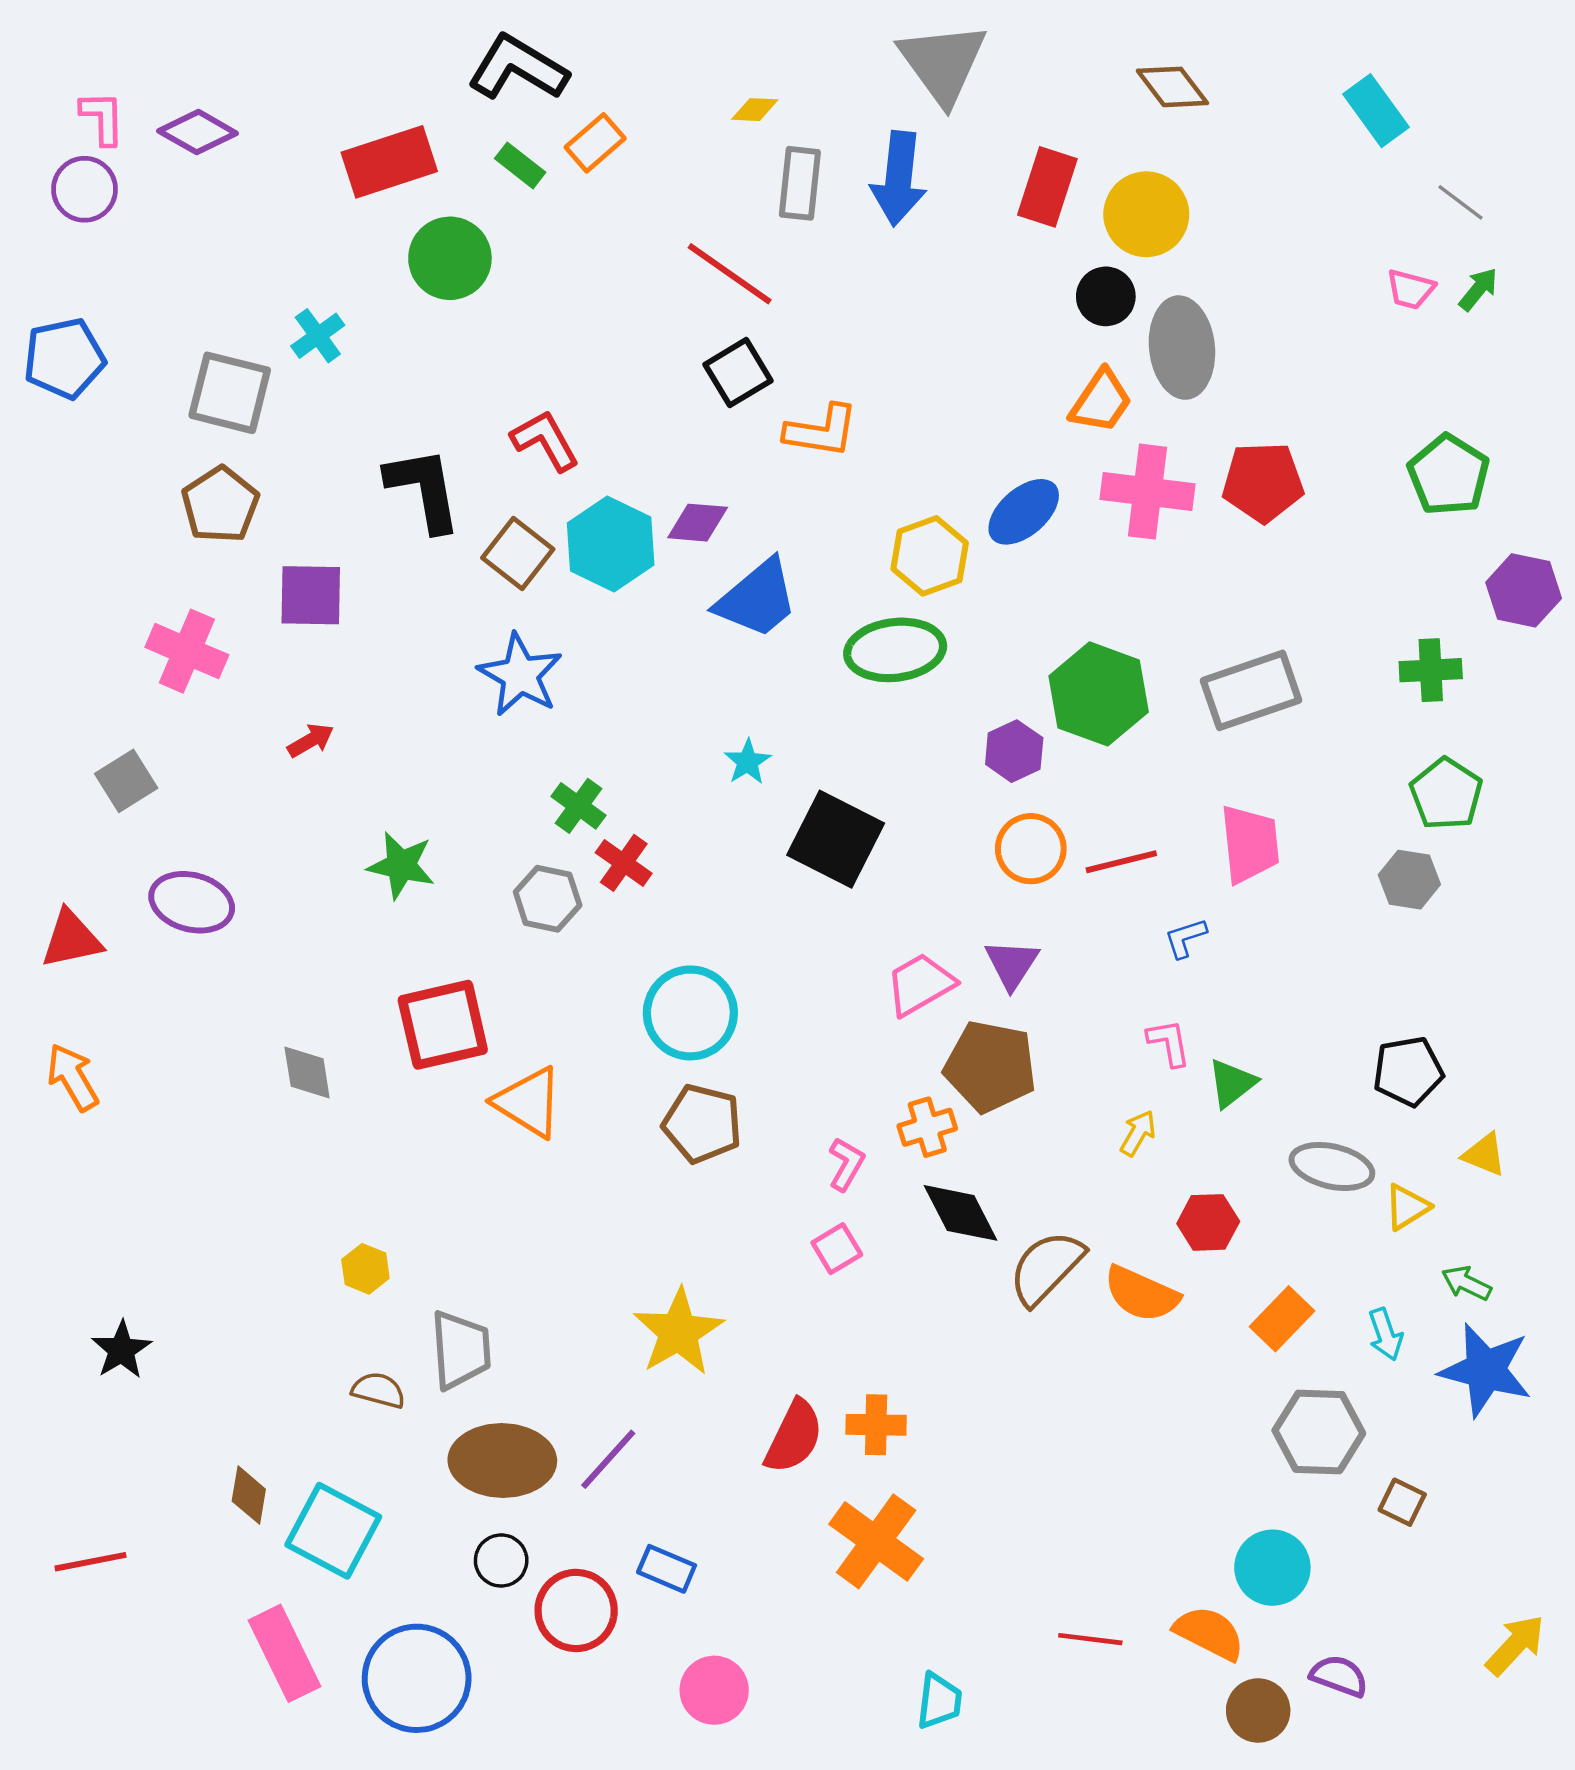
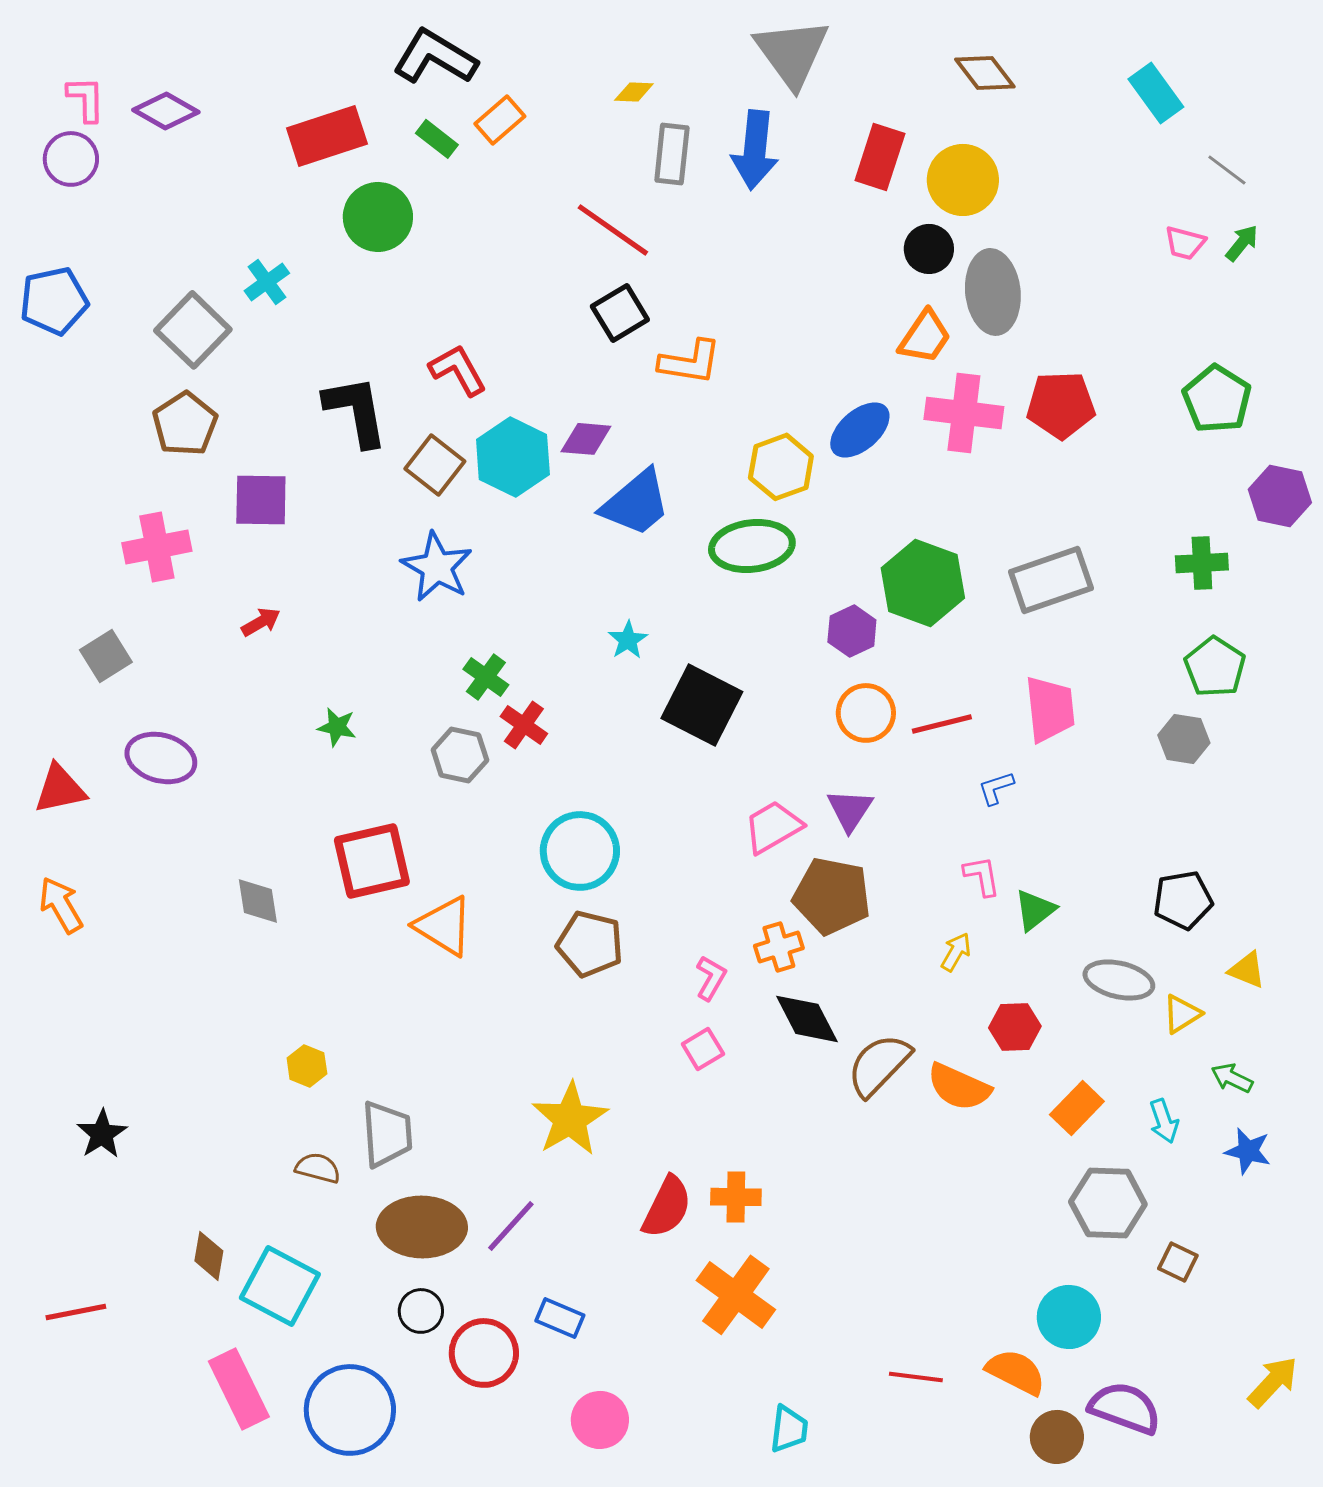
gray square: (230, 393) -> (193, 330), turned 30
pink cross: (187, 651) -> (157, 547), turned -34
green star: (401, 865) -> (337, 727), size x0.7
blue star: (1485, 1370) -> (1248, 1151), size x0.6
purple semicircle: (1339, 1676) -> (1125, 1408), size x1.5

